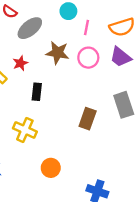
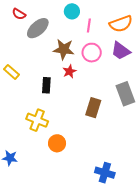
red star: (20, 63) -> (70, 71), moved
orange circle: (51, 168) -> (57, 143), moved

